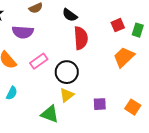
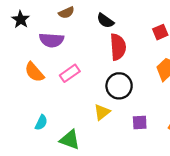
black circle: (67, 72) -> (119, 86), moved
cyan semicircle: (12, 93) -> (41, 122), moved
green triangle: (50, 114) -> (70, 140), moved

